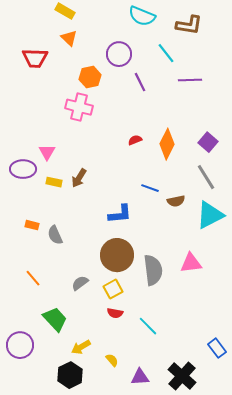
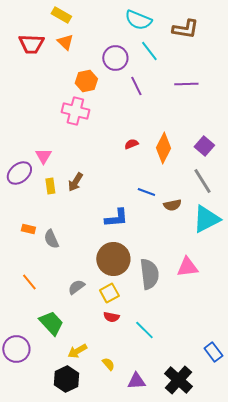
cyan line: (166, 53) -> (149, 51), moved
red trapezoid: (35, 58) -> (31, 44), moved
purple ellipse: (23, 169) -> (19, 173), turned -40
yellow rectangle: (54, 182) -> (50, 186), turned 70

